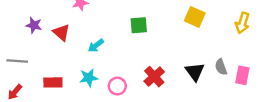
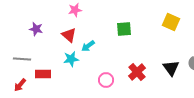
red triangle: (61, 32) -> (69, 35), moved
cyan star: (89, 78) -> (71, 59), moved
red rectangle: (53, 82) -> (43, 74), moved

